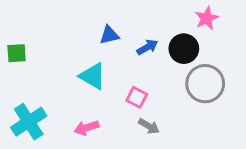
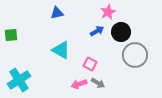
pink star: (207, 18) -> (108, 12), moved
blue triangle: (109, 35) -> (57, 13), moved
pink arrow: (86, 128) -> (79, 84), moved

